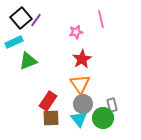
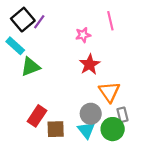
cyan rectangle: (14, 42) -> (15, 46), turned 66
orange triangle: (80, 84) -> (109, 92), moved
red rectangle: (48, 101) -> (37, 116), moved

